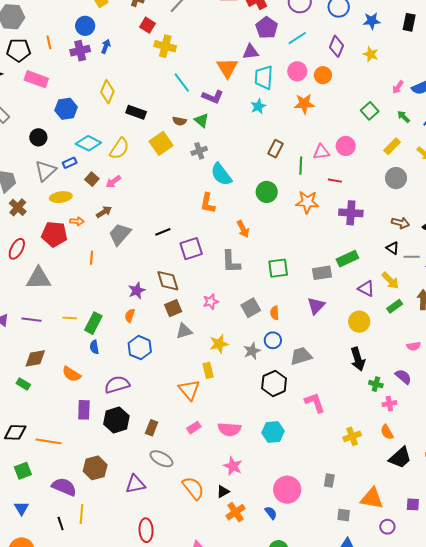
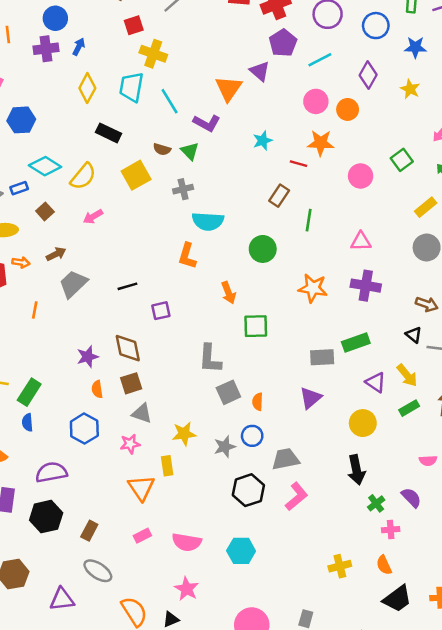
red square: (148, 25) -> (134, 25), turned 35
purple triangle: (251, 52) -> (260, 71), turned 42
cyan trapezoid: (264, 77) -> (131, 87), moved
yellow diamond: (107, 92) -> (87, 88), moved
pink circle: (346, 146) -> (361, 176), moved
pink triangle: (321, 152) -> (361, 242), moved
cyan semicircle: (221, 174) -> (208, 221), turned -55
red line: (335, 181) -> (298, 164), moved
pink arrow: (113, 182) -> (93, 217), moved
orange star: (307, 202) -> (313, 288), moved
purple square: (191, 249) -> (161, 311), size x0.7
gray L-shape: (231, 262) -> (210, 359), moved
green square: (278, 268) -> (256, 326), moved
pink star: (211, 302) -> (130, 444), moved
orange semicircle: (130, 316) -> (97, 389), moved, turned -32
gray triangle: (184, 331) -> (142, 413), turned 30
green cross: (376, 384) -> (376, 503), turned 32
pink L-shape: (315, 403) -> (297, 497), moved, turned 65

